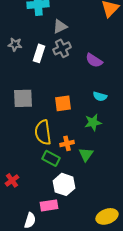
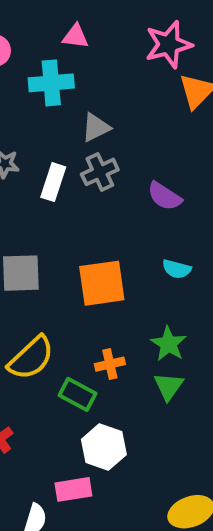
orange square: (63, 103) -> (102, 283), size x1.4
green star: (93, 122) -> (169, 344), moved, turned -30
yellow semicircle: (43, 132) -> (31, 358), moved, turned -125
green triangle: (86, 154) -> (169, 386), moved

